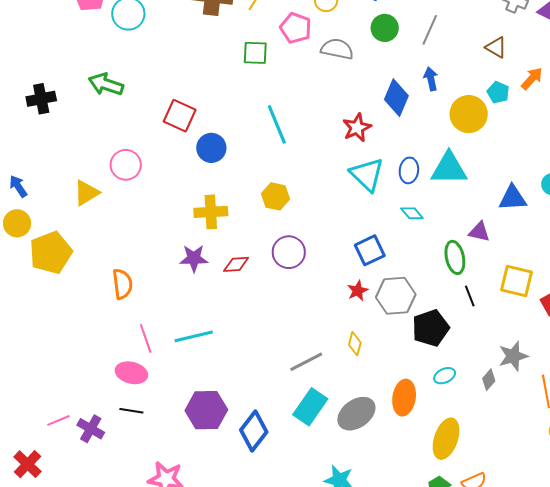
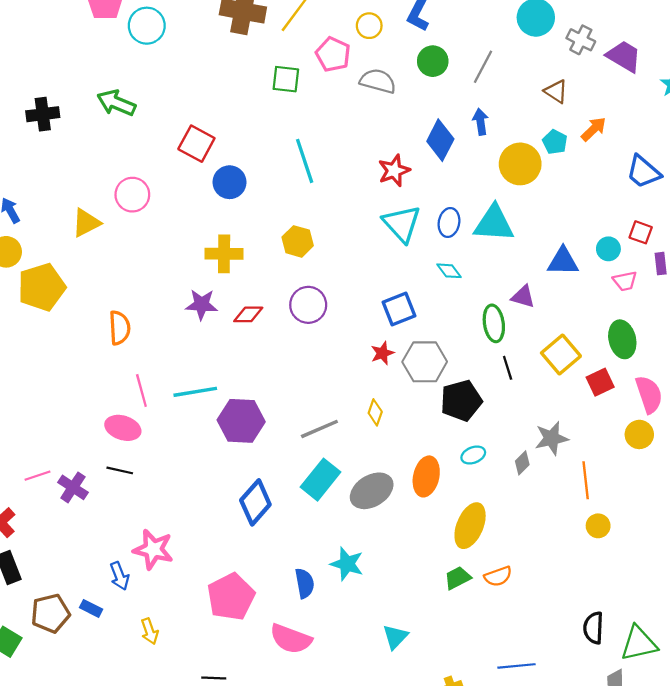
yellow square: (516, 281) -> (561, 355), turned 32
purple hexagon: (206, 410) -> (241, 421), moved

